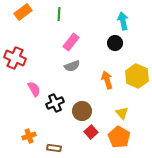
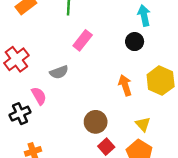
red cross: (15, 58) -> (16, 59), turned 30
gray semicircle: (72, 66) -> (59, 72), moved
black cross: (55, 103) -> (20, 114), moved

